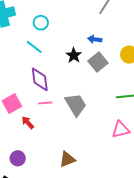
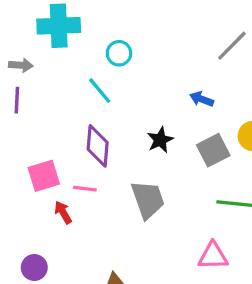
black star: (74, 55) -> (160, 140), moved
gray square: (98, 62) -> (213, 150), moved
pink line: (45, 103) -> (85, 189), moved

